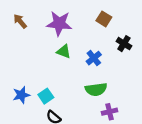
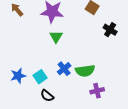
green triangle: (64, 51) -> (56, 37), turned 40
blue cross: (94, 58) -> (64, 69), moved

